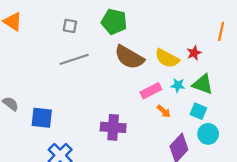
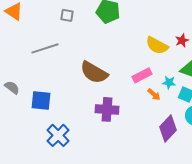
brown semicircle: (129, 57) -> (94, 72), moved
gray line: (74, 59) -> (45, 48), moved
cyan star: (178, 85) -> (169, 82), moved

